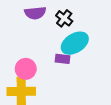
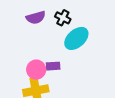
purple rectangle: (62, 59) -> (53, 66), moved

